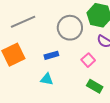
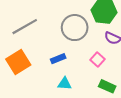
cyan triangle: (47, 79) -> (65, 84), moved

